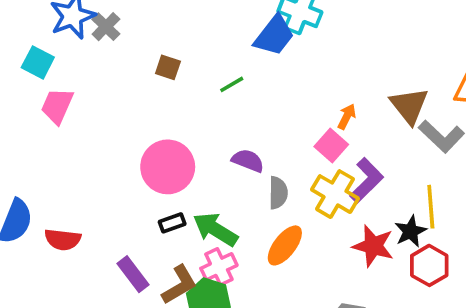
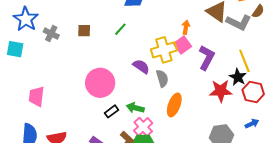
gray cross: (106, 27) -> (51, 34), moved
pink trapezoid: (57, 106) -> (36, 96), moved
pink square: (331, 146) -> (182, 45), turned 30
purple semicircle: (248, 161) -> (141, 66), turned 30
yellow cross: (335, 194) -> (164, 50), moved, turned -30
green arrow: (215, 229) -> (135, 108), size x0.7

